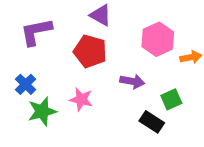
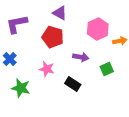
green star: (42, 111) -> (21, 88), moved, turned 30
black rectangle: (152, 122) -> (73, 84), moved

